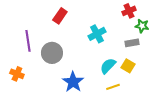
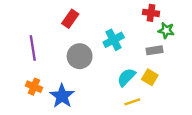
red cross: (129, 11) -> (151, 13), turned 32
gray circle: (52, 53) -> (80, 56), moved
orange cross: (17, 74) -> (34, 87), moved
blue star: (73, 82) -> (62, 96), moved

